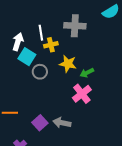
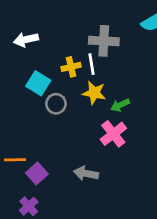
white line: (41, 33) -> (91, 64), moved
white arrow: (18, 42) -> (26, 40), moved, turned -120
purple square: (40, 123) -> (37, 173), moved

